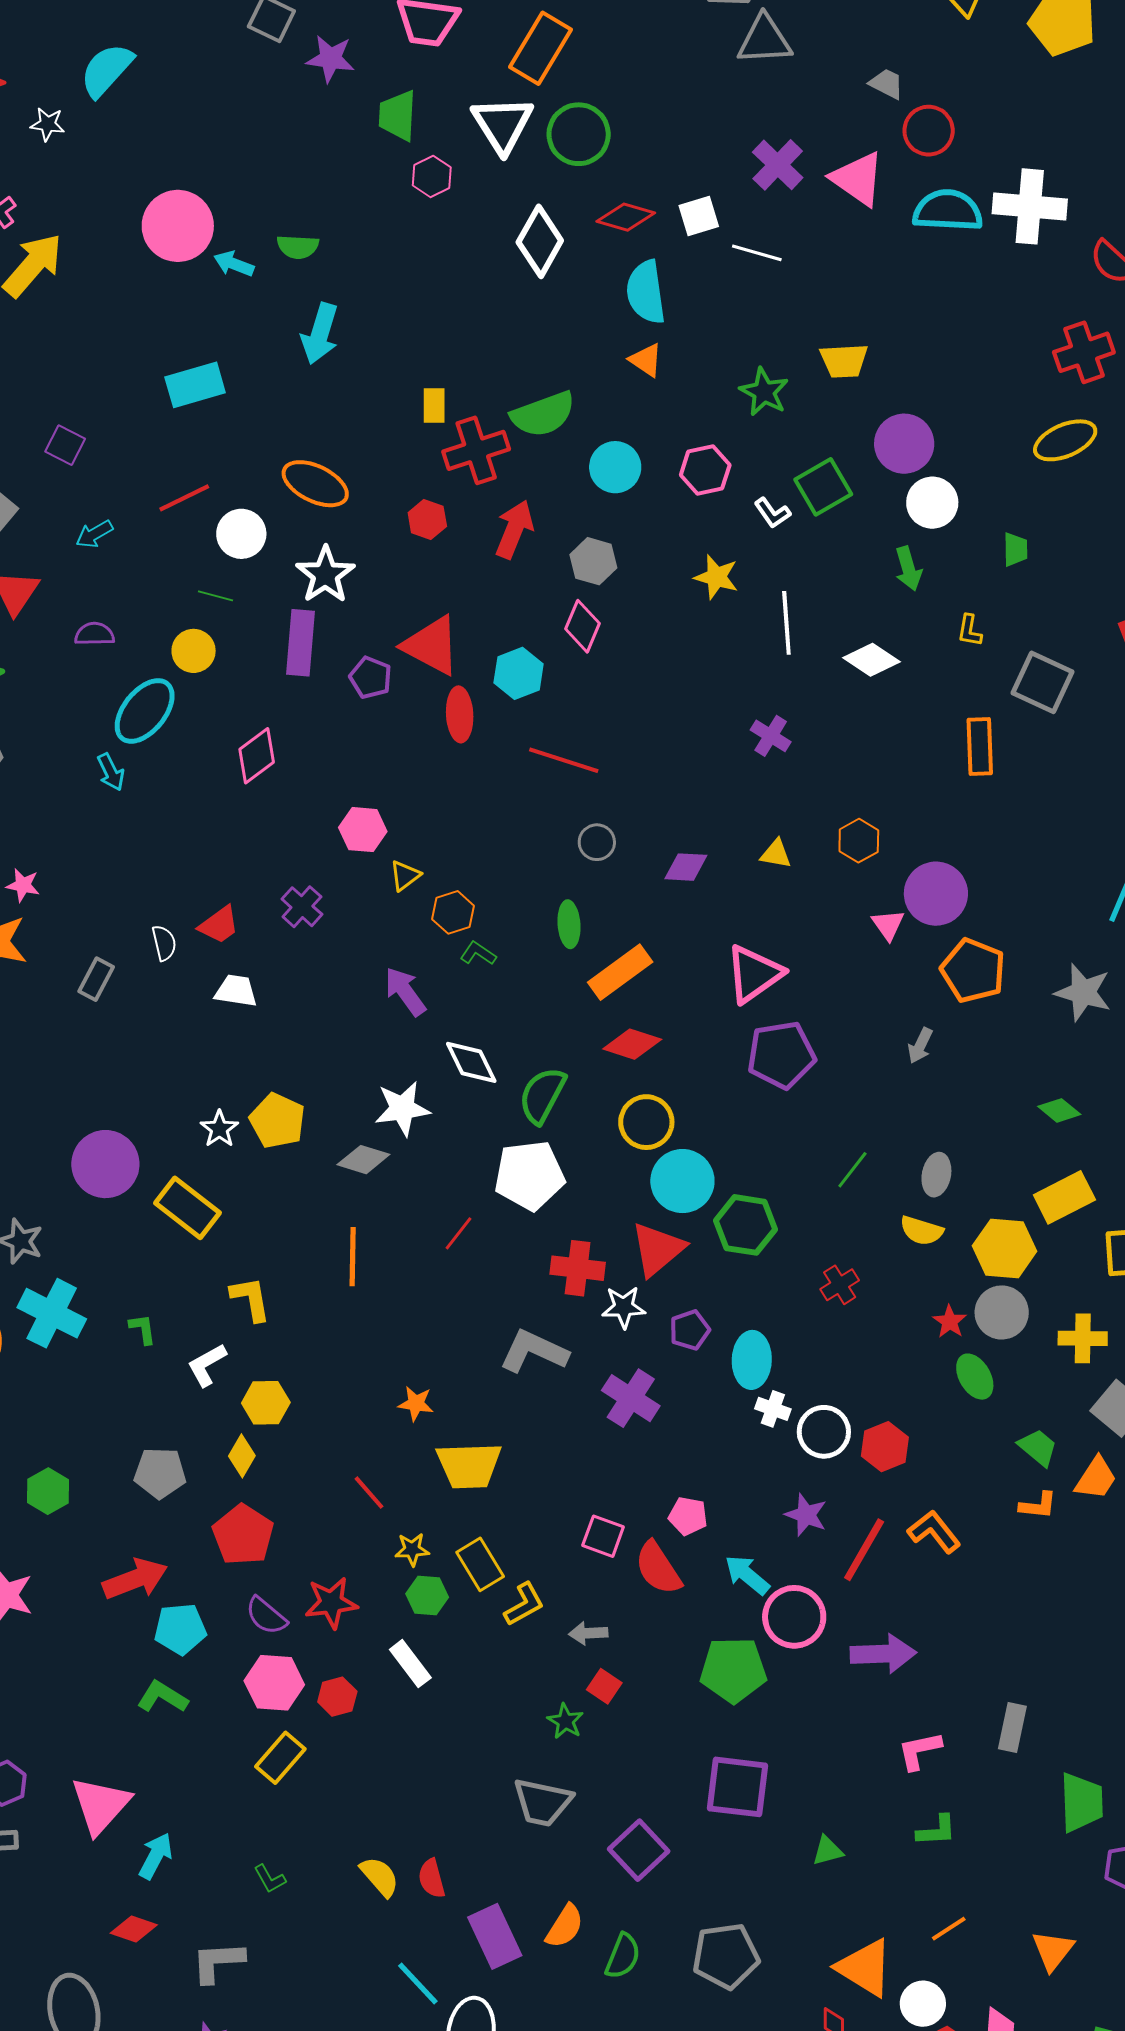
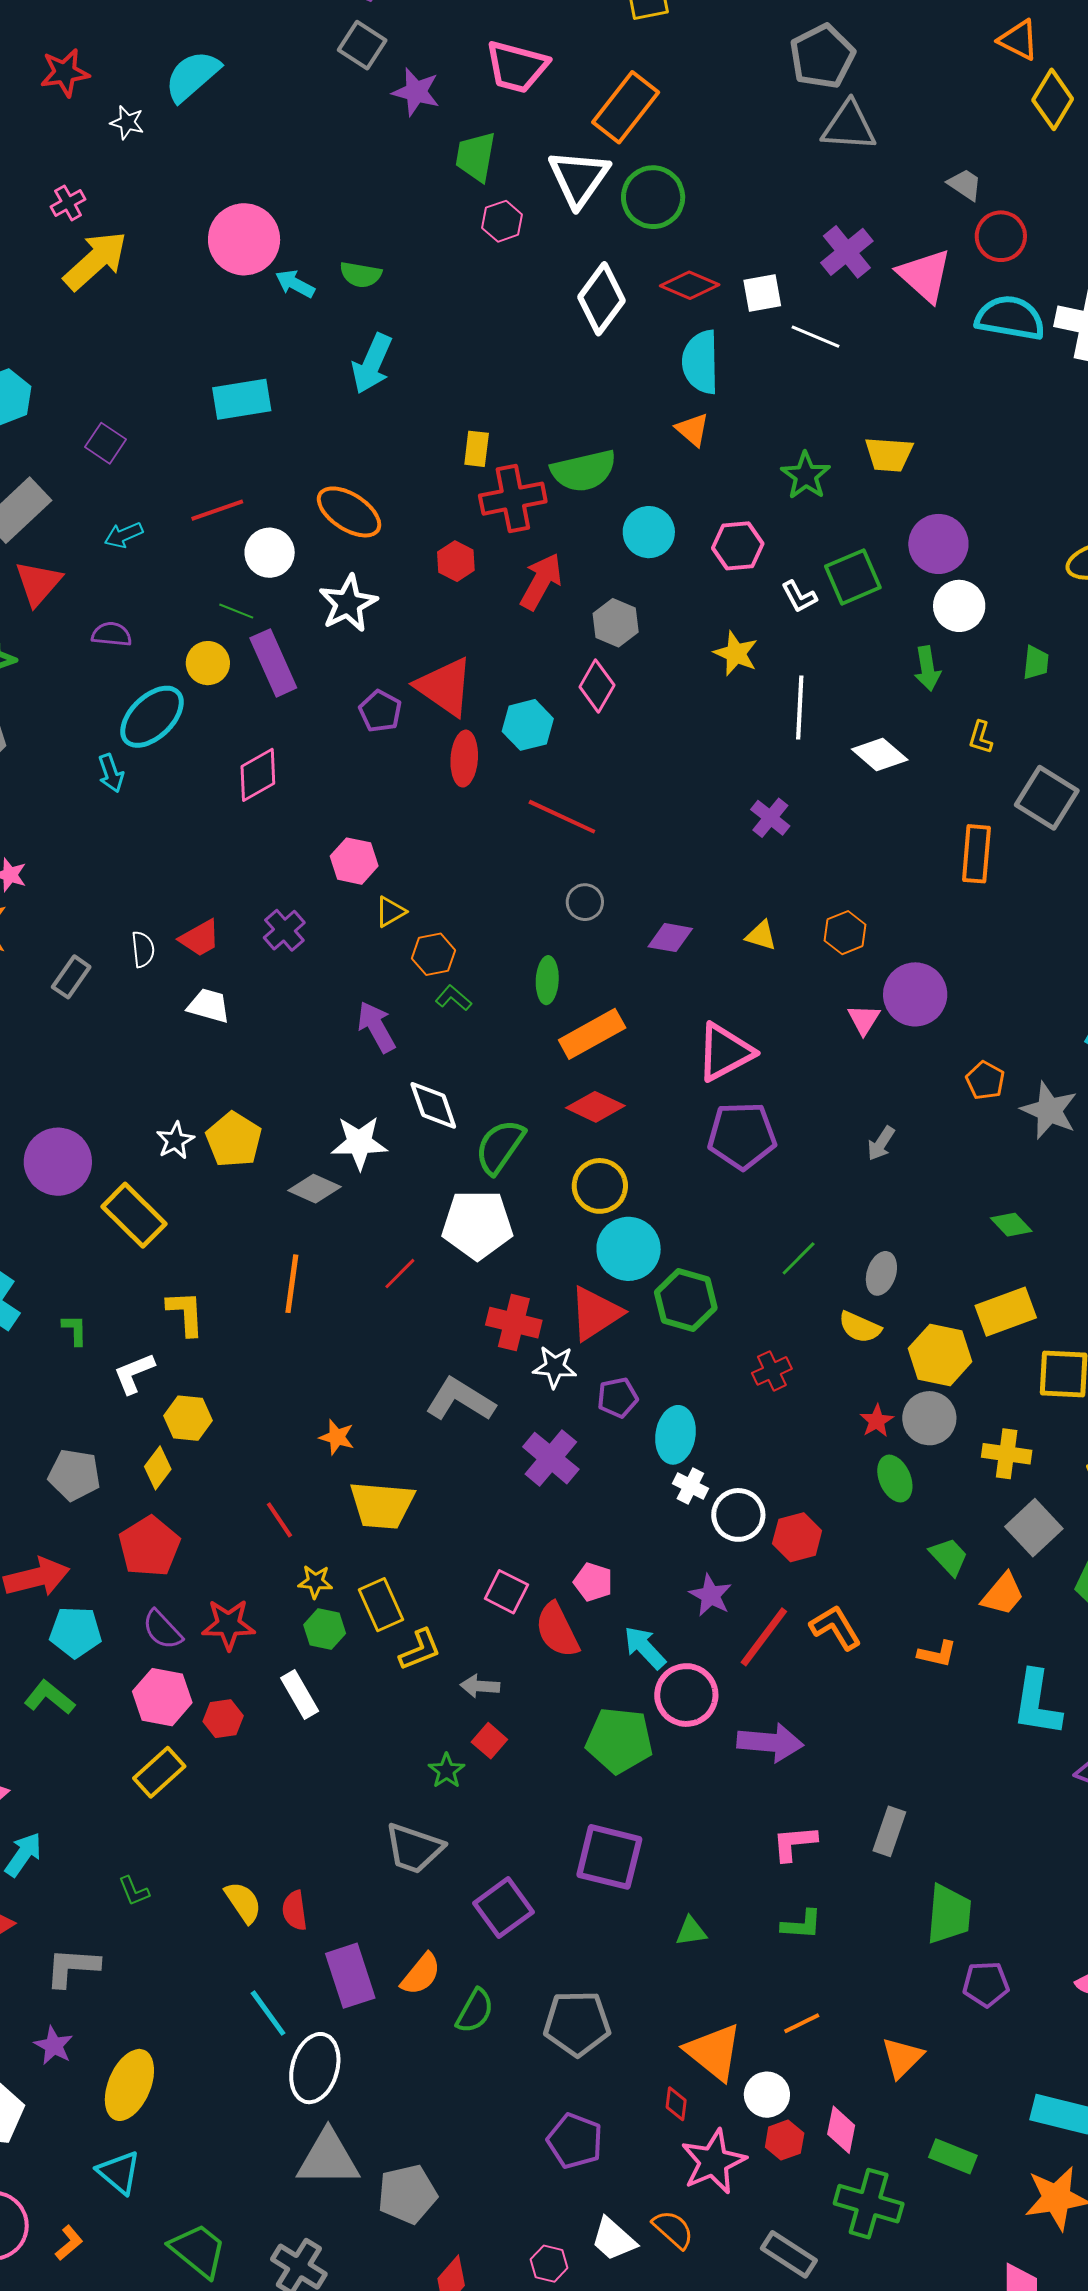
purple rectangle: (300, 643) -> (273, 663), moved, turned -36
orange pentagon: (973, 971) -> (985, 1080), moved, size x0.6
orange L-shape: (1038, 1505) -> (937, 1654), moved

